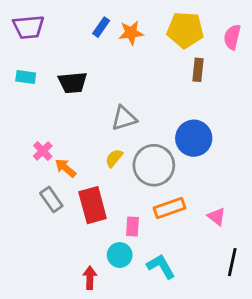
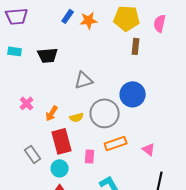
yellow semicircle: (114, 158) -> (77, 117), moved, turned -144
orange arrow: (66, 168) -> (52, 113), moved, turned -98
gray rectangle: (51, 199) -> (33, 154), moved
cyan circle: (120, 255) -> (60, 168), moved

